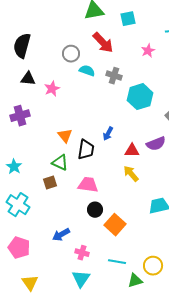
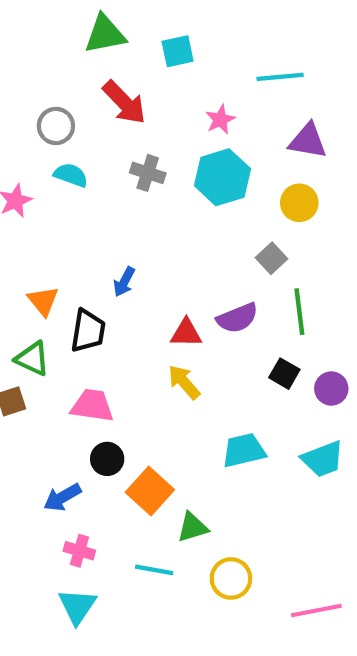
cyan semicircle: (87, 71) -> (71, 175), moved
cyan hexagon: (140, 97) -> (222, 177), moved
blue arrow: (108, 134) -> (124, 282), moved
blue arrow: (61, 235) -> (62, 497), moved
green triangle: (135, 281) -> (193, 527), moved

